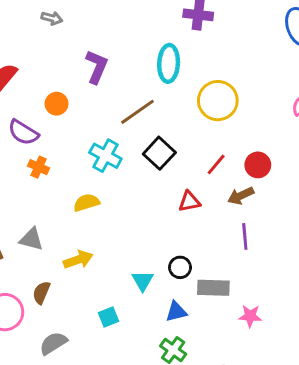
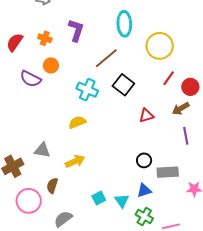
orange circle: (57, 104) -> (51, 65), moved
red line: (216, 164) -> (169, 78), moved
orange cross: (39, 167) -> (45, 38), moved
cyan triangle: (143, 281) -> (122, 201), moved

